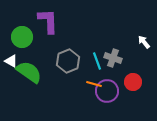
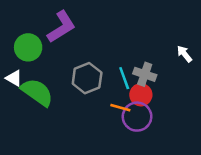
purple L-shape: (48, 21) -> (61, 27), turned 60
red circle: (133, 82) -> (141, 95), moved

